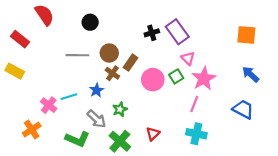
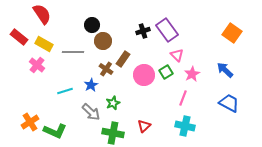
black circle: (90, 22) -> (92, 25), moved
orange square: (246, 35) -> (232, 33), turned 30
brown circle: (109, 53) -> (103, 41), moved
yellow rectangle: (15, 71) -> (44, 44), moved
blue arrow: (251, 74) -> (225, 70), moved
pink star: (204, 79) -> (192, 74), size x0.7
pink cross: (49, 105) -> (37, 65), moved
green L-shape: (77, 139) -> (55, 131), moved
green cross: (120, 141) -> (113, 133), turned -30

